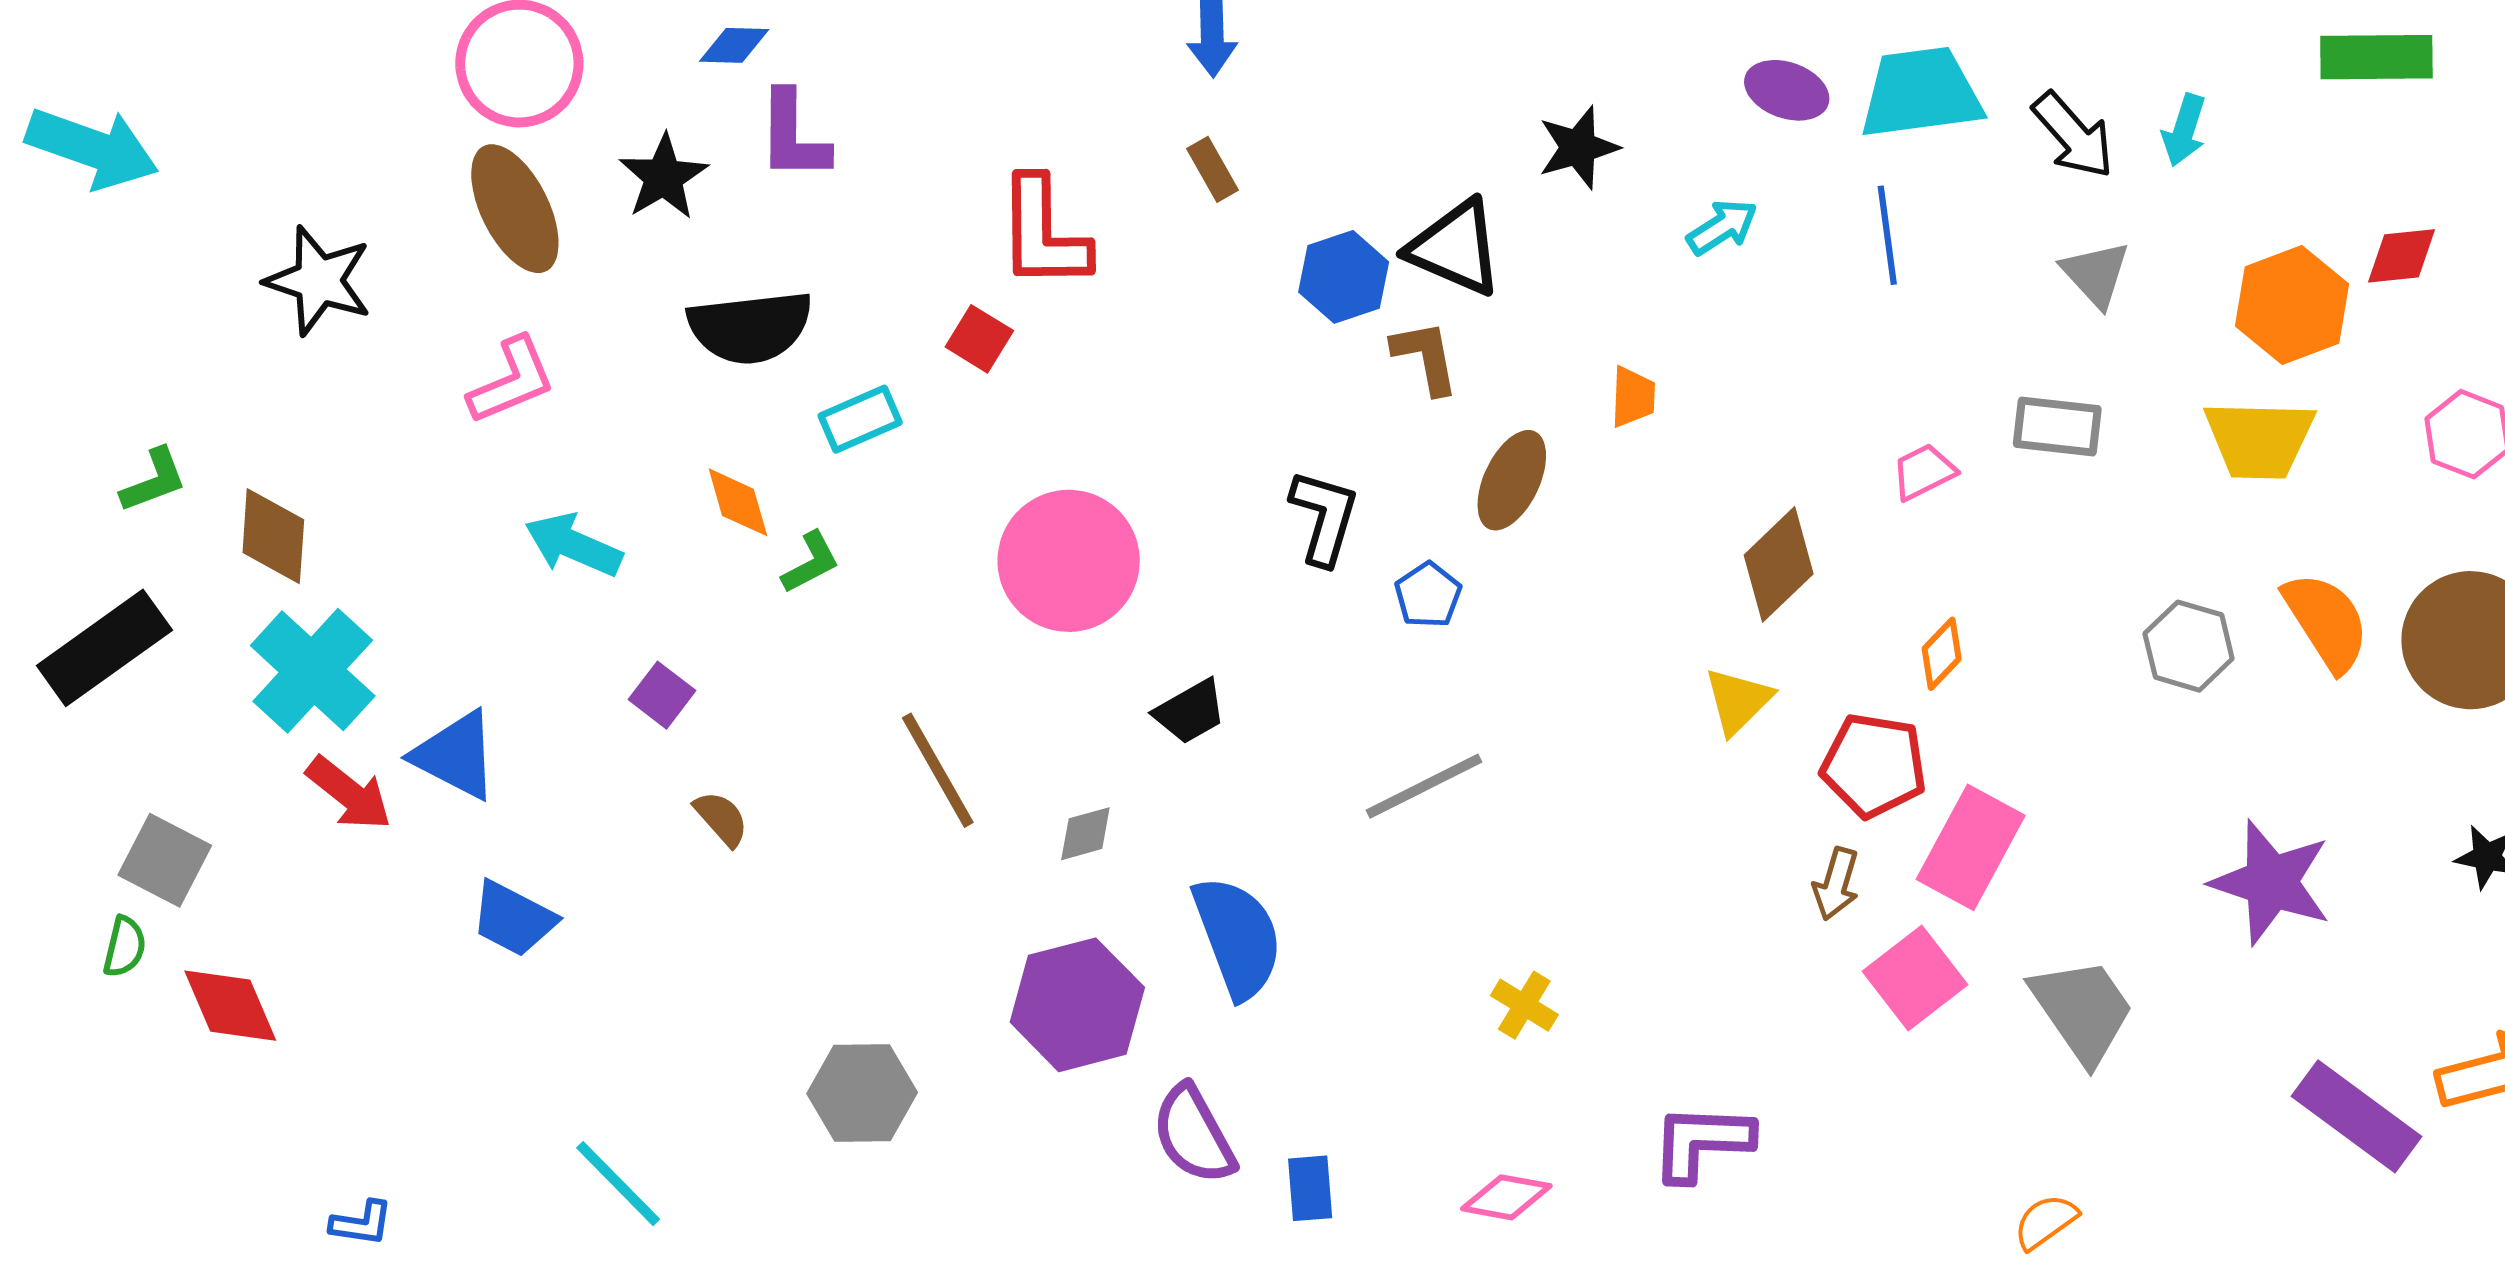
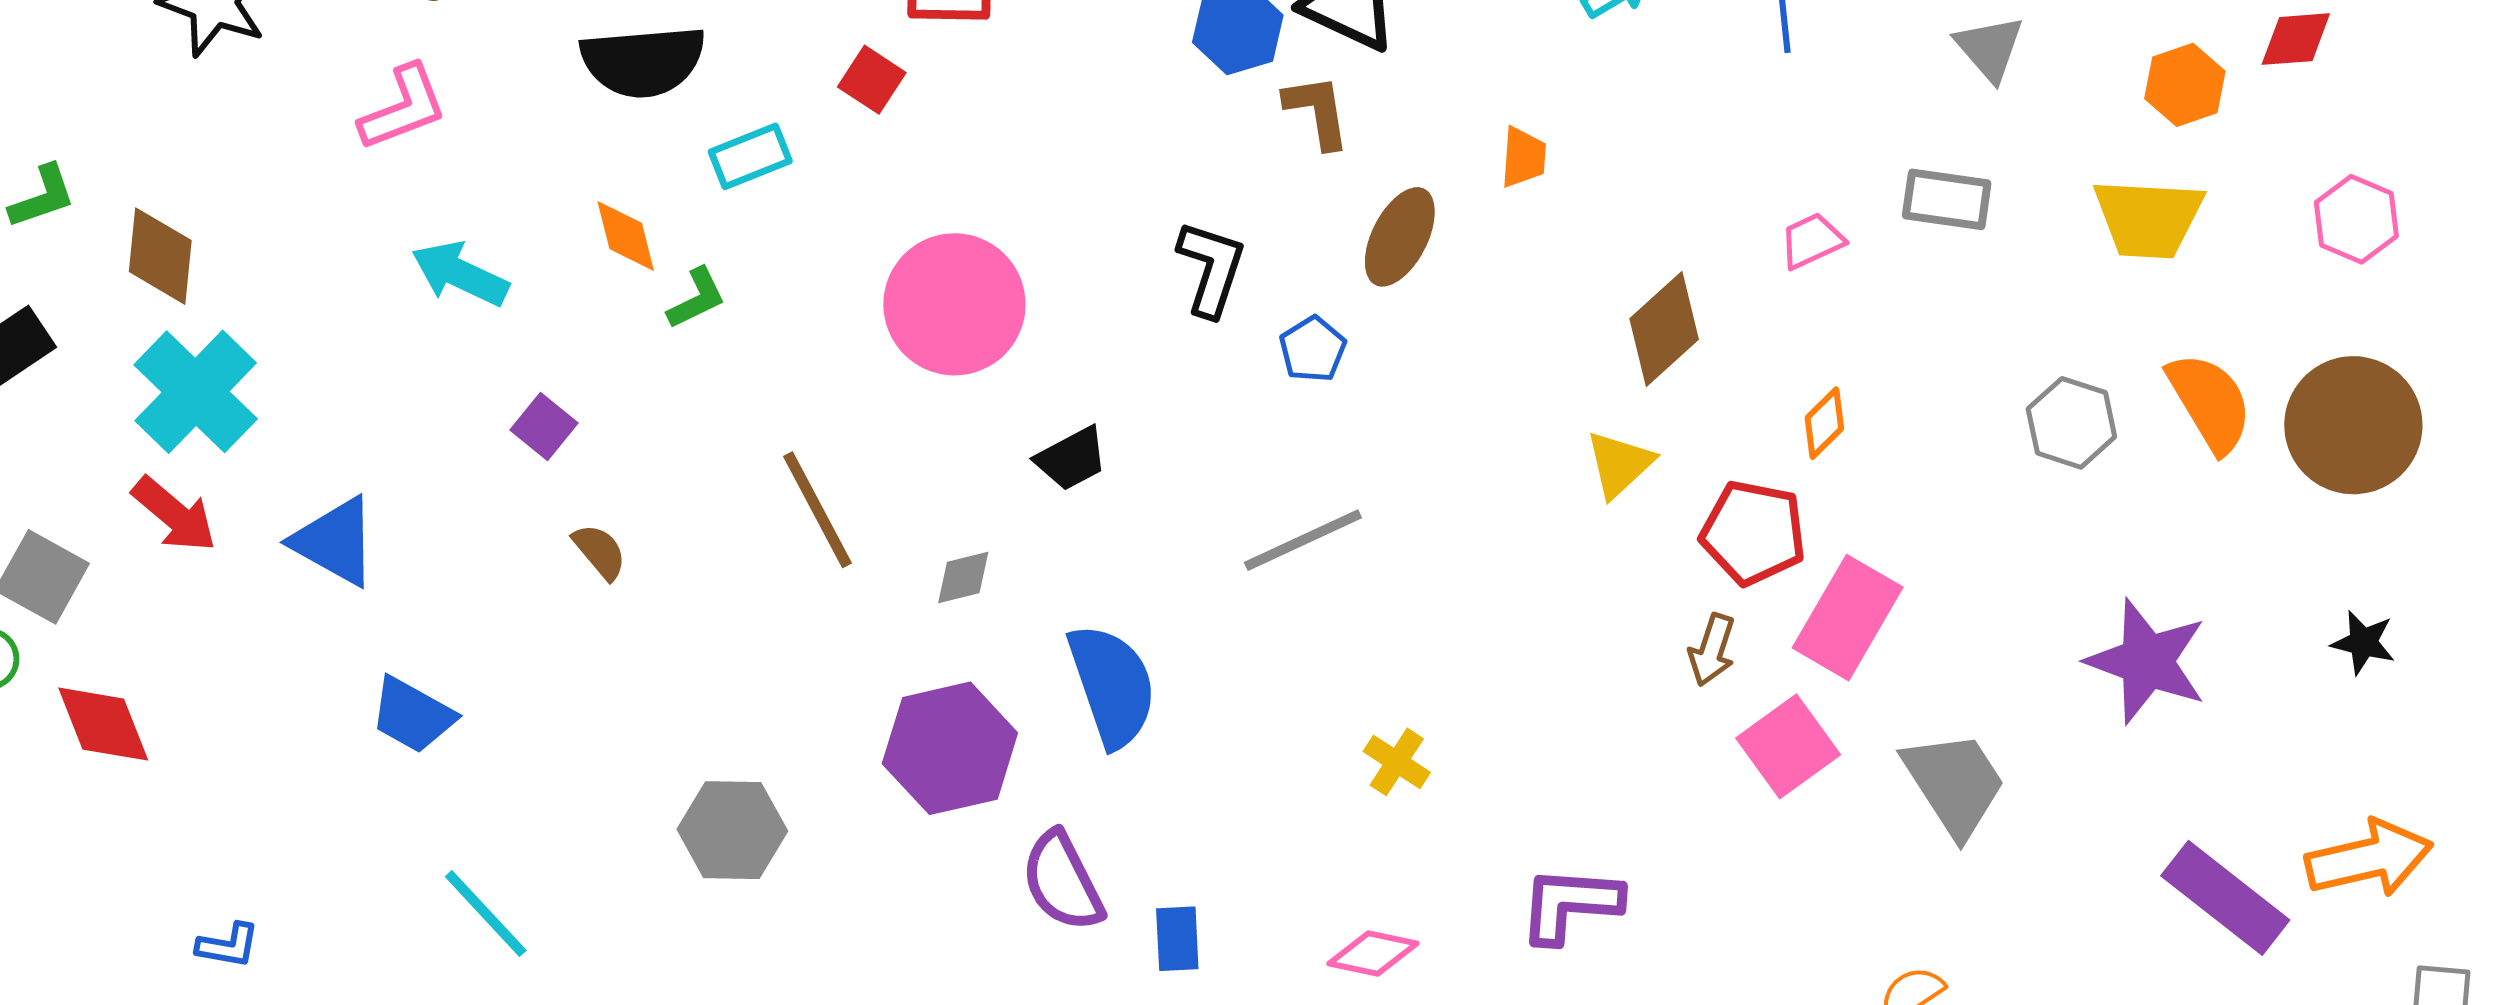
orange hexagon: (2292, 305) -> (2185, 85), size x0.7
blue triangle: (456, 755) -> (335, 541), moved
red arrow: (349, 793) -> (174, 514), moved
blue trapezoid: (513, 919) -> (412, 715), moved

